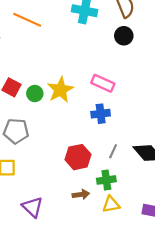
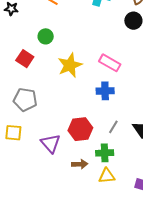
green circle: (35, 94) -> (46, 36), moved
purple triangle: (33, 207) -> (51, 143), moved

